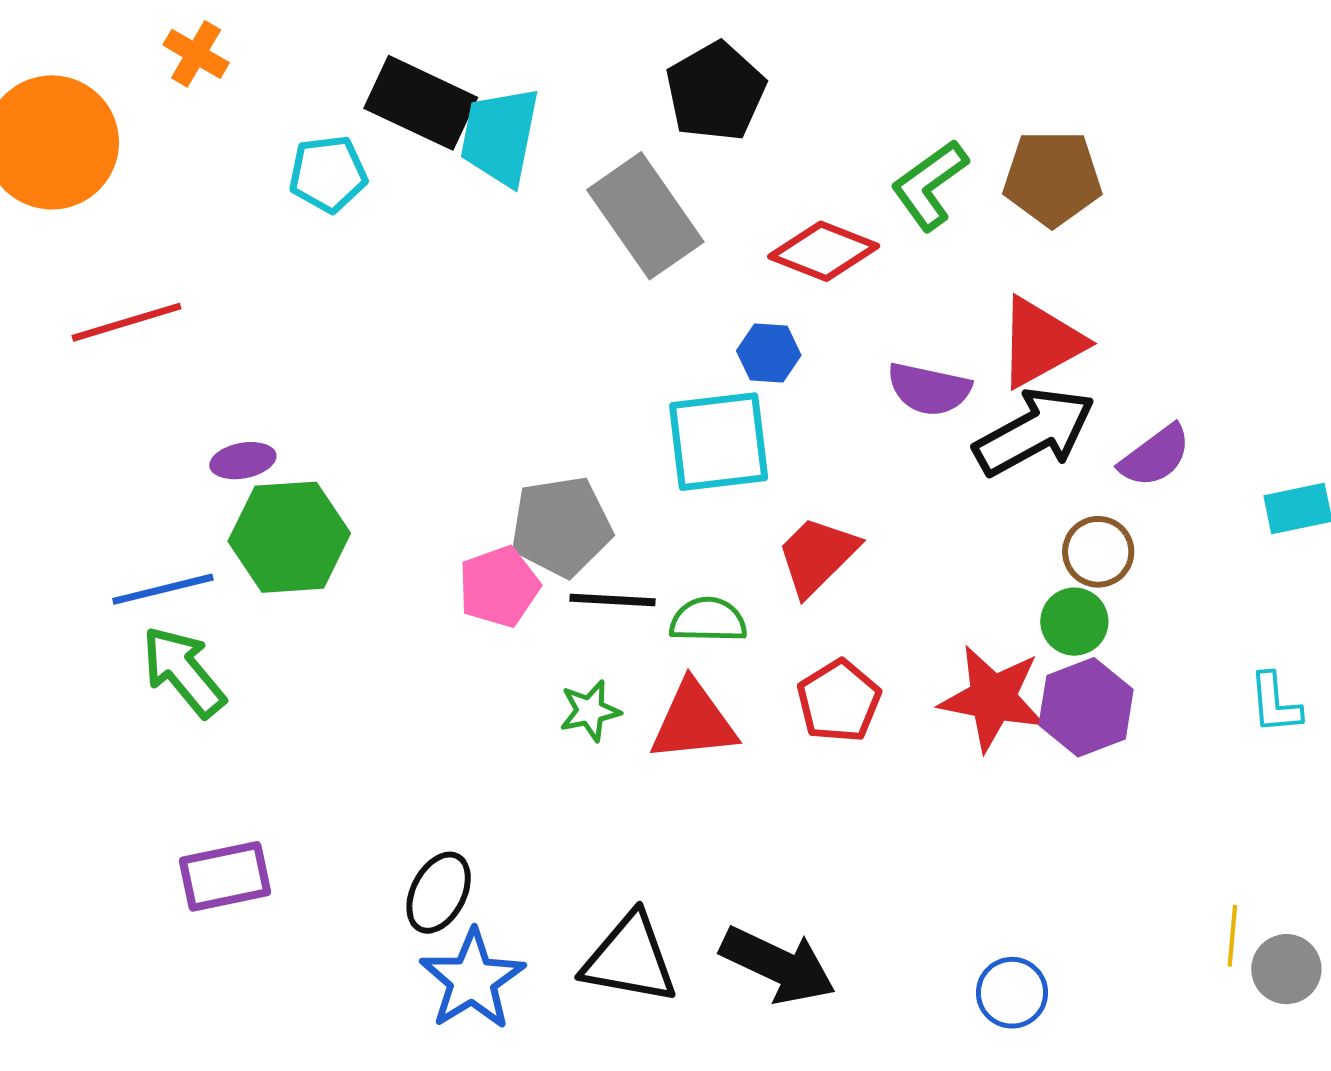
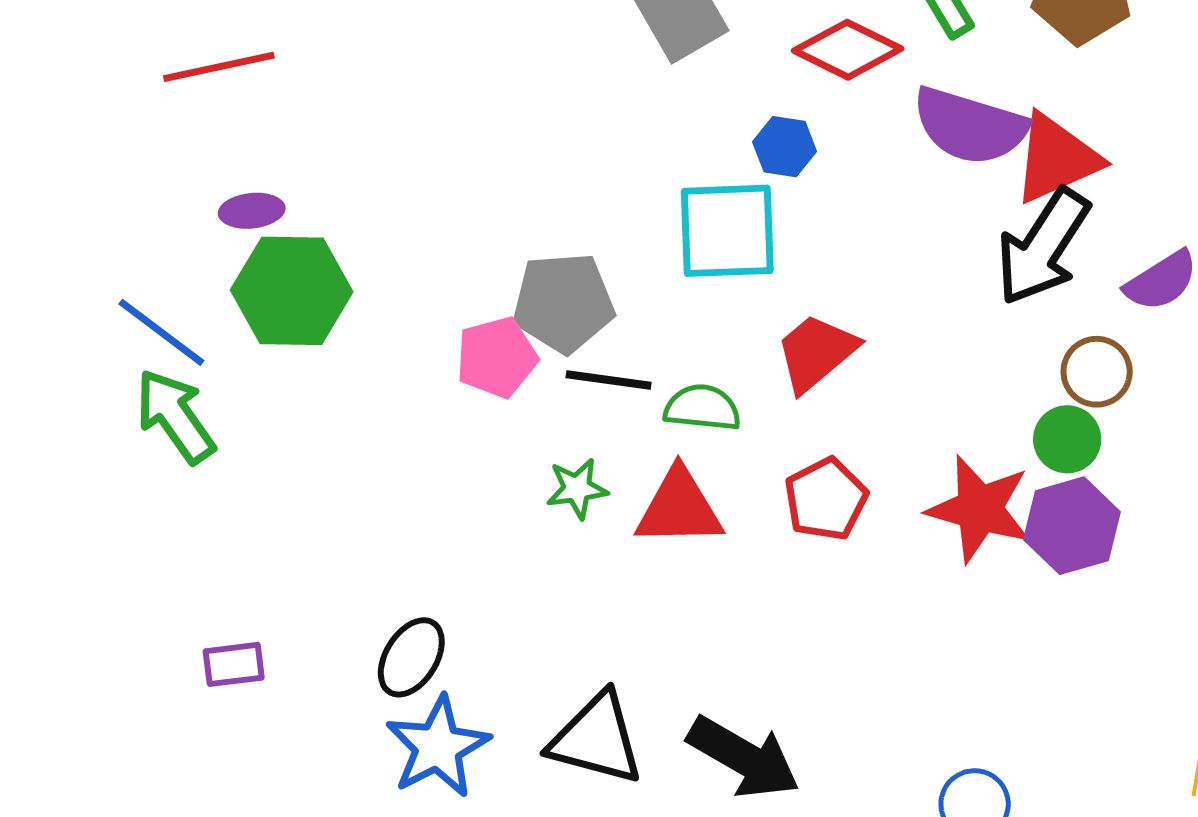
red line: (127, 322) -> (219, 67), moved
purple semicircle: (929, 389) -> (970, 126), moved, size x1.4
black arrow: (1034, 432) -> (1043, 247), turned 147
blue line: (163, 589) -> (161, 332), turned 46
purple rectangle: (225, 876) -> (234, 664), moved, size x0.7

